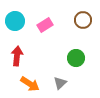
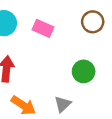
pink rectangle: (45, 25) -> (43, 28), turned 56

